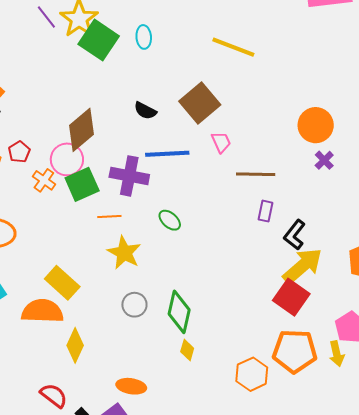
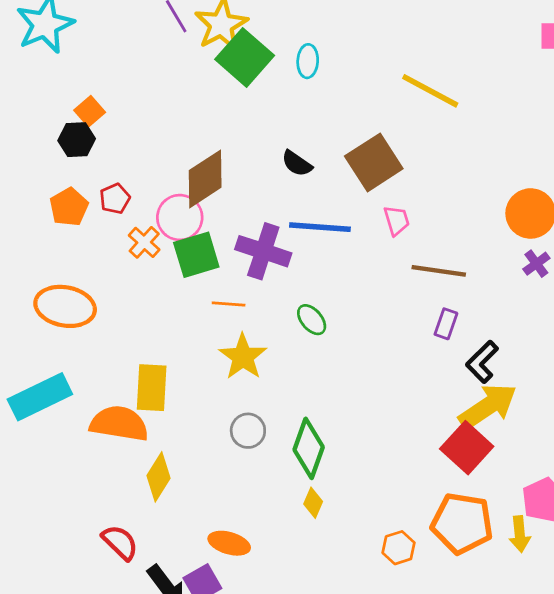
yellow rectangle: (62, 283) -> (152, 388), turned 44
orange hexagon: (252, 374) -> (398, 548), size x0.7

